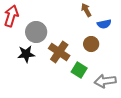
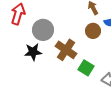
brown circle: (91, 44) -> (93, 31), moved

